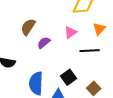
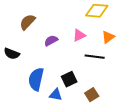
brown semicircle: (28, 27) -> (27, 22), moved

